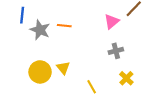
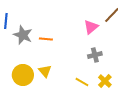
orange line: (64, 26) -> (46, 39), moved
yellow line: (92, 87) -> (82, 82), moved, turned -32

